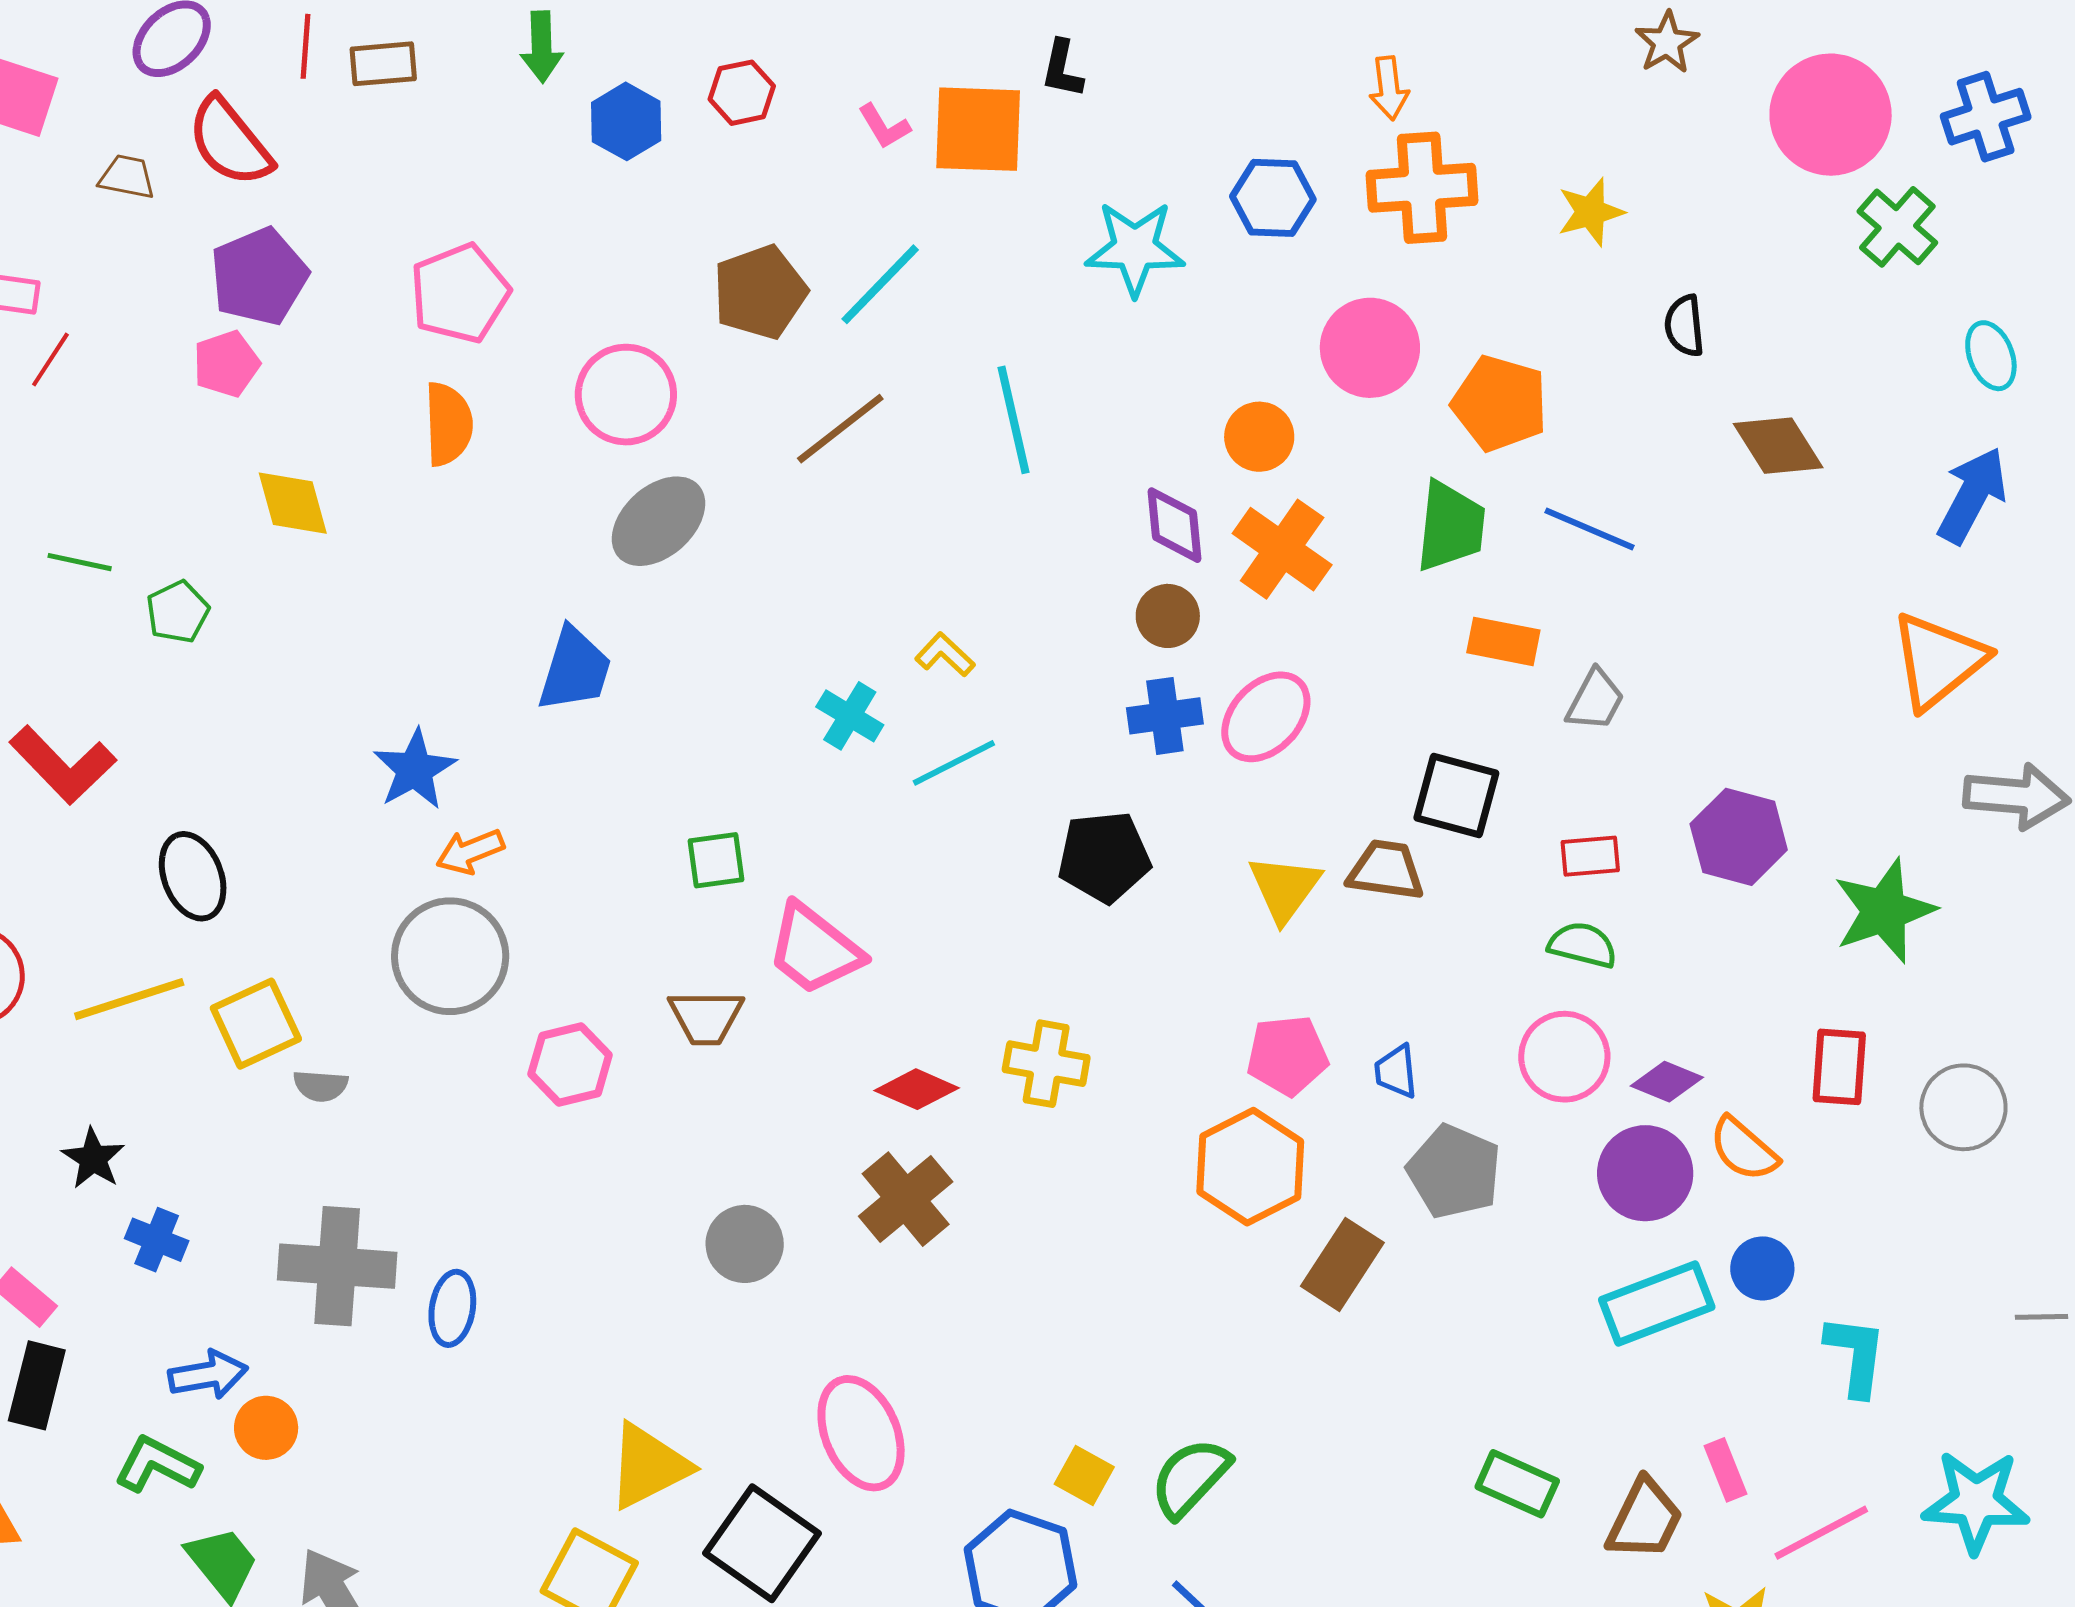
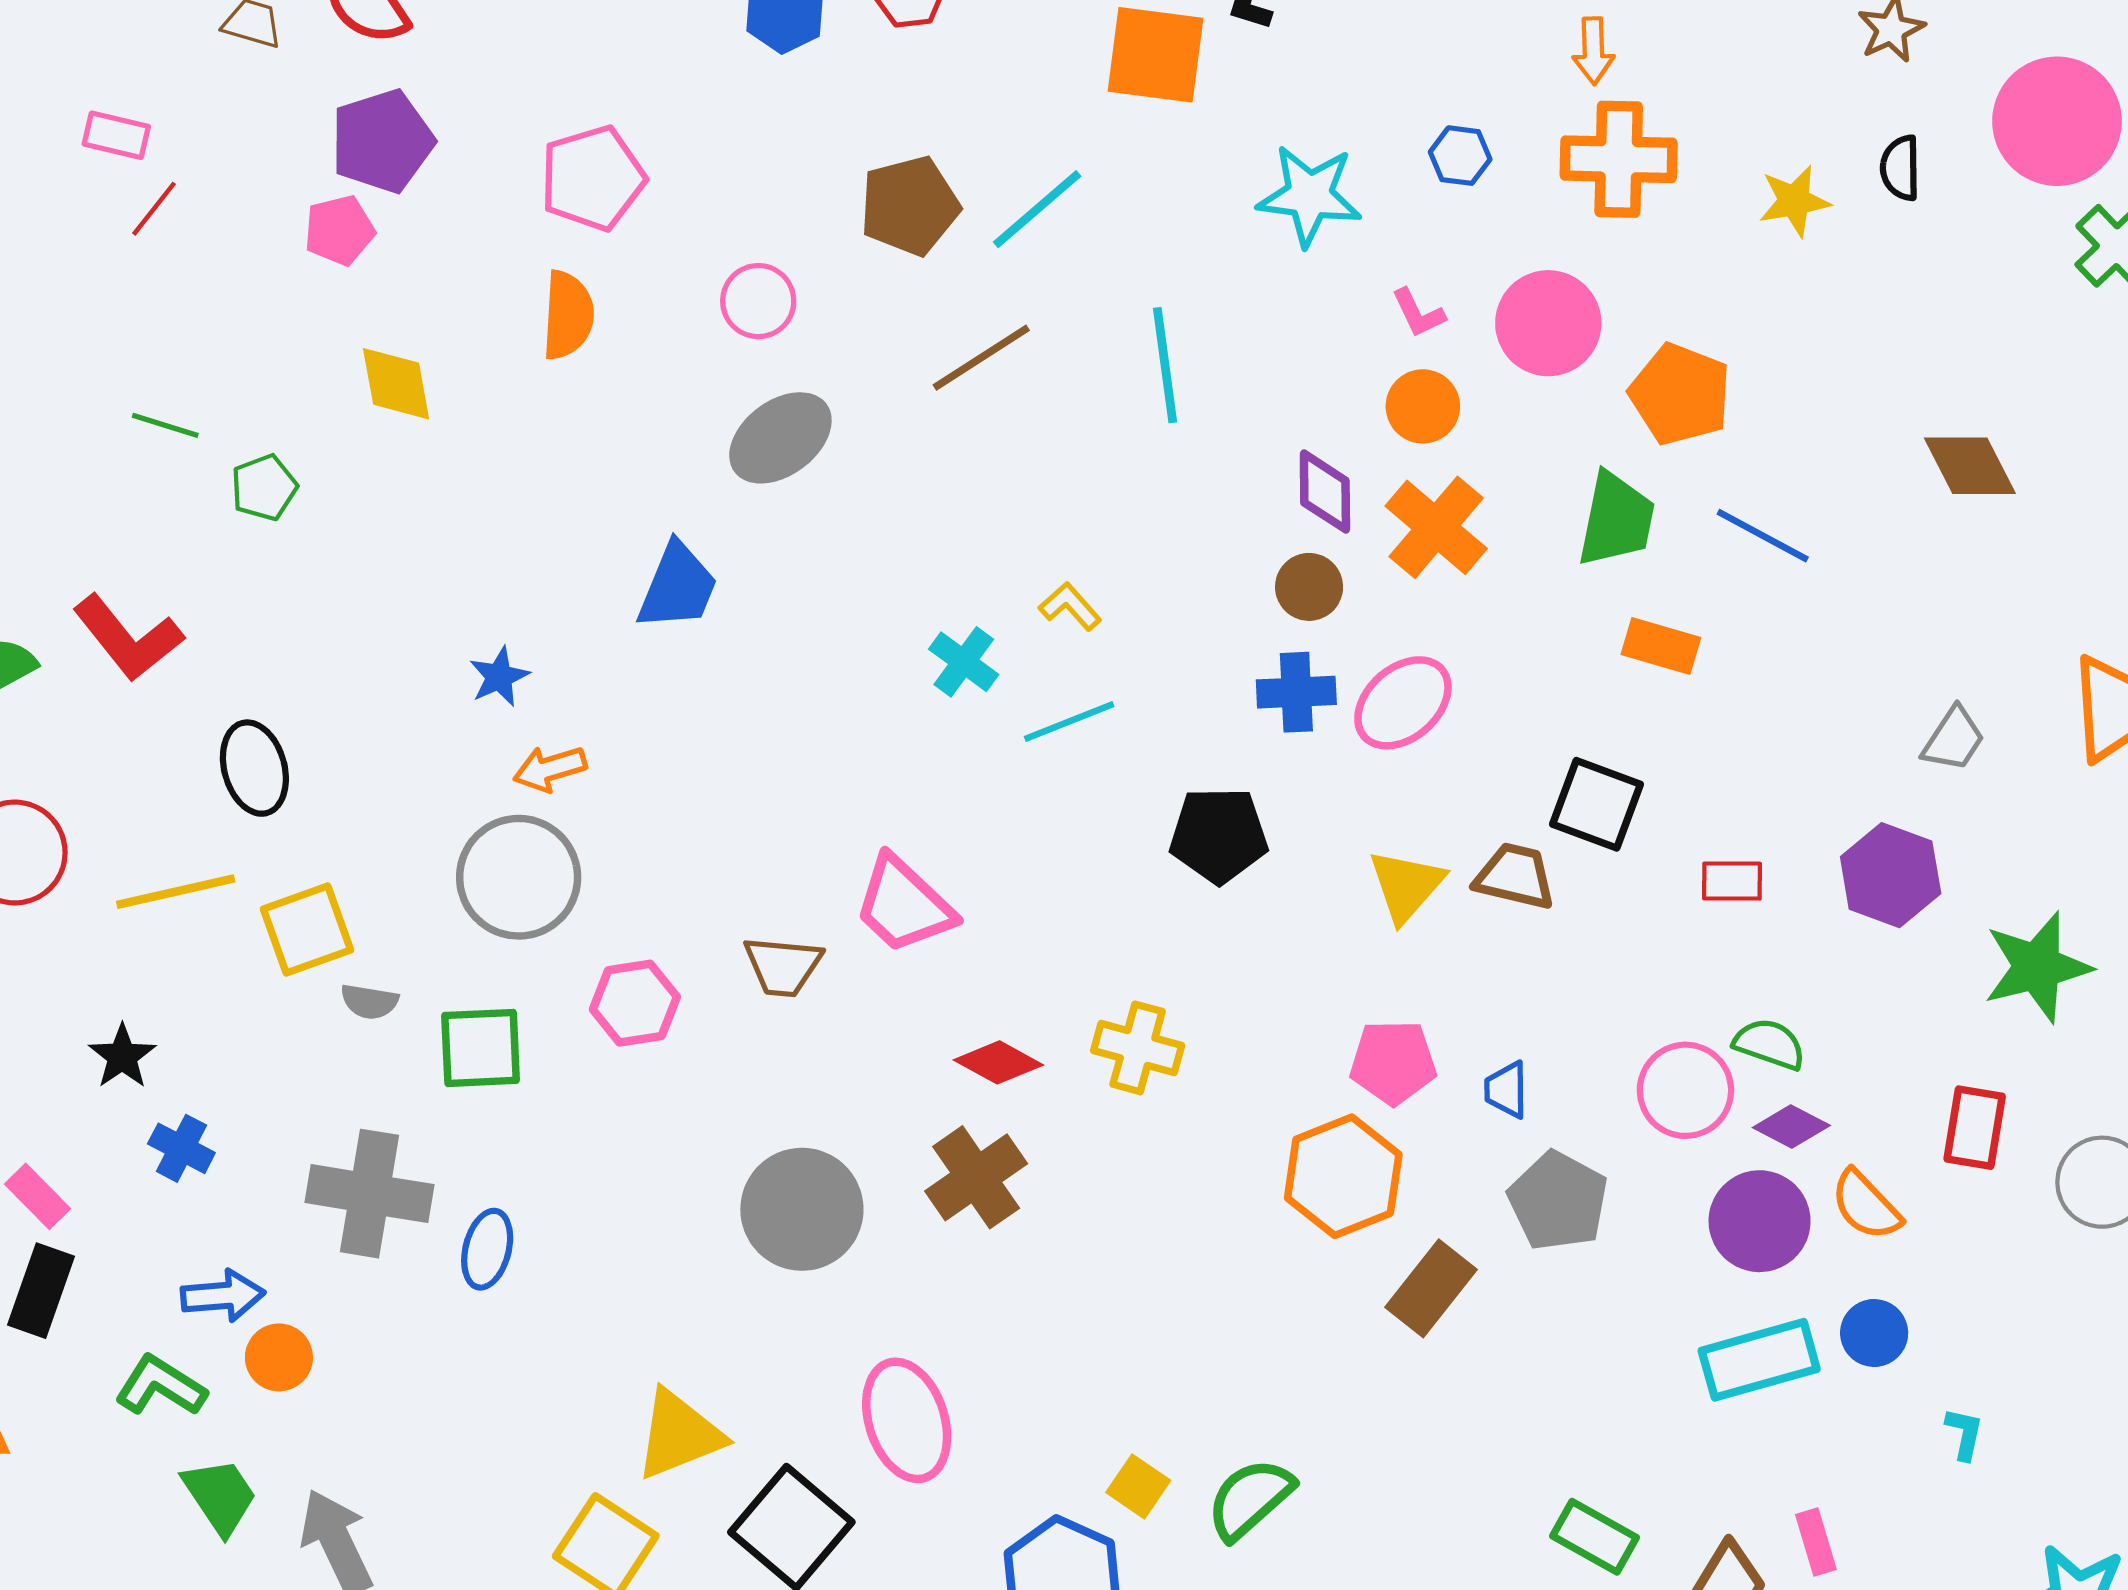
pink L-shape: (884, 126) -> (1418, 313), moved
blue hexagon: (1273, 198) -> (1460, 156), size x0.7
black semicircle: (1684, 326) -> (1900, 168), moved
pink circle: (626, 395) -> (758, 301), size x0.7
gray trapezoid: (1595, 700) -> (1954, 739), moved
blue star: (415, 770) -> (499, 677), size x0.7
green square: (716, 860) -> (481, 1048), moved, size x1.4
green semicircle: (1583, 945) -> (1769, 1044), moved
gray circle: (745, 1244) -> (802, 1209), size x1.5
cyan L-shape: (1856, 1355) -> (1964, 1434), size x0.6

